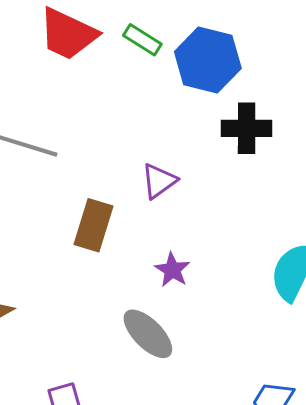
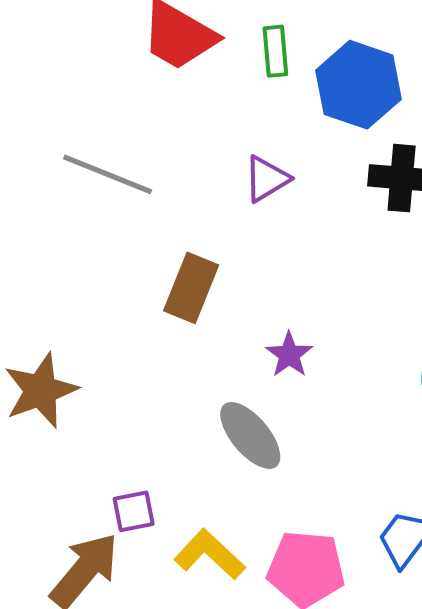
green rectangle: (142, 40) -> (275, 51), turned 48
purple triangle: (159, 181) -> (267, 179), moved

